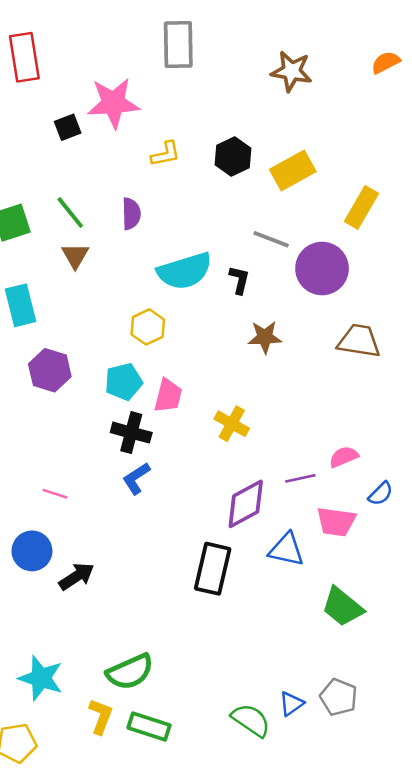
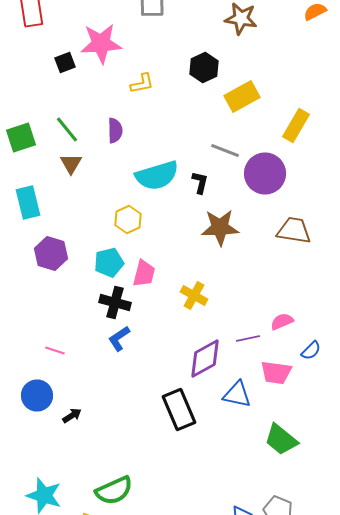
black hexagon: (233, 156) -> (204, 68), moved
brown star: (265, 337) -> (220, 228), size x1.4
black rectangle: (213, 569) -> (179, 410), turned -36
black arrow: (76, 576) -> (72, 416), size x0.7

